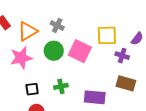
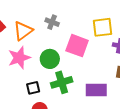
green circle: (54, 51) -> (50, 59), moved
green cross: (61, 86) -> (62, 82), size x1.5

